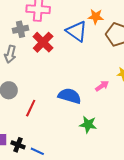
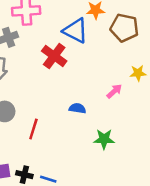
red cross: (43, 42) -> (54, 56), moved
blue semicircle: (70, 96) -> (77, 108), size x0.6

